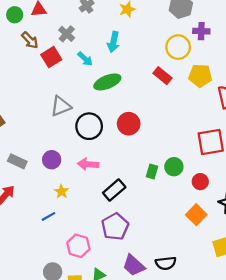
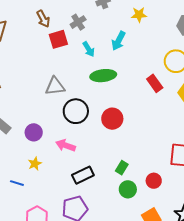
green circle: (174, 167) -> (128, 189), moved
red circle: (200, 182) -> (154, 181), moved
blue line: (48, 216) -> (17, 183), turned 32

